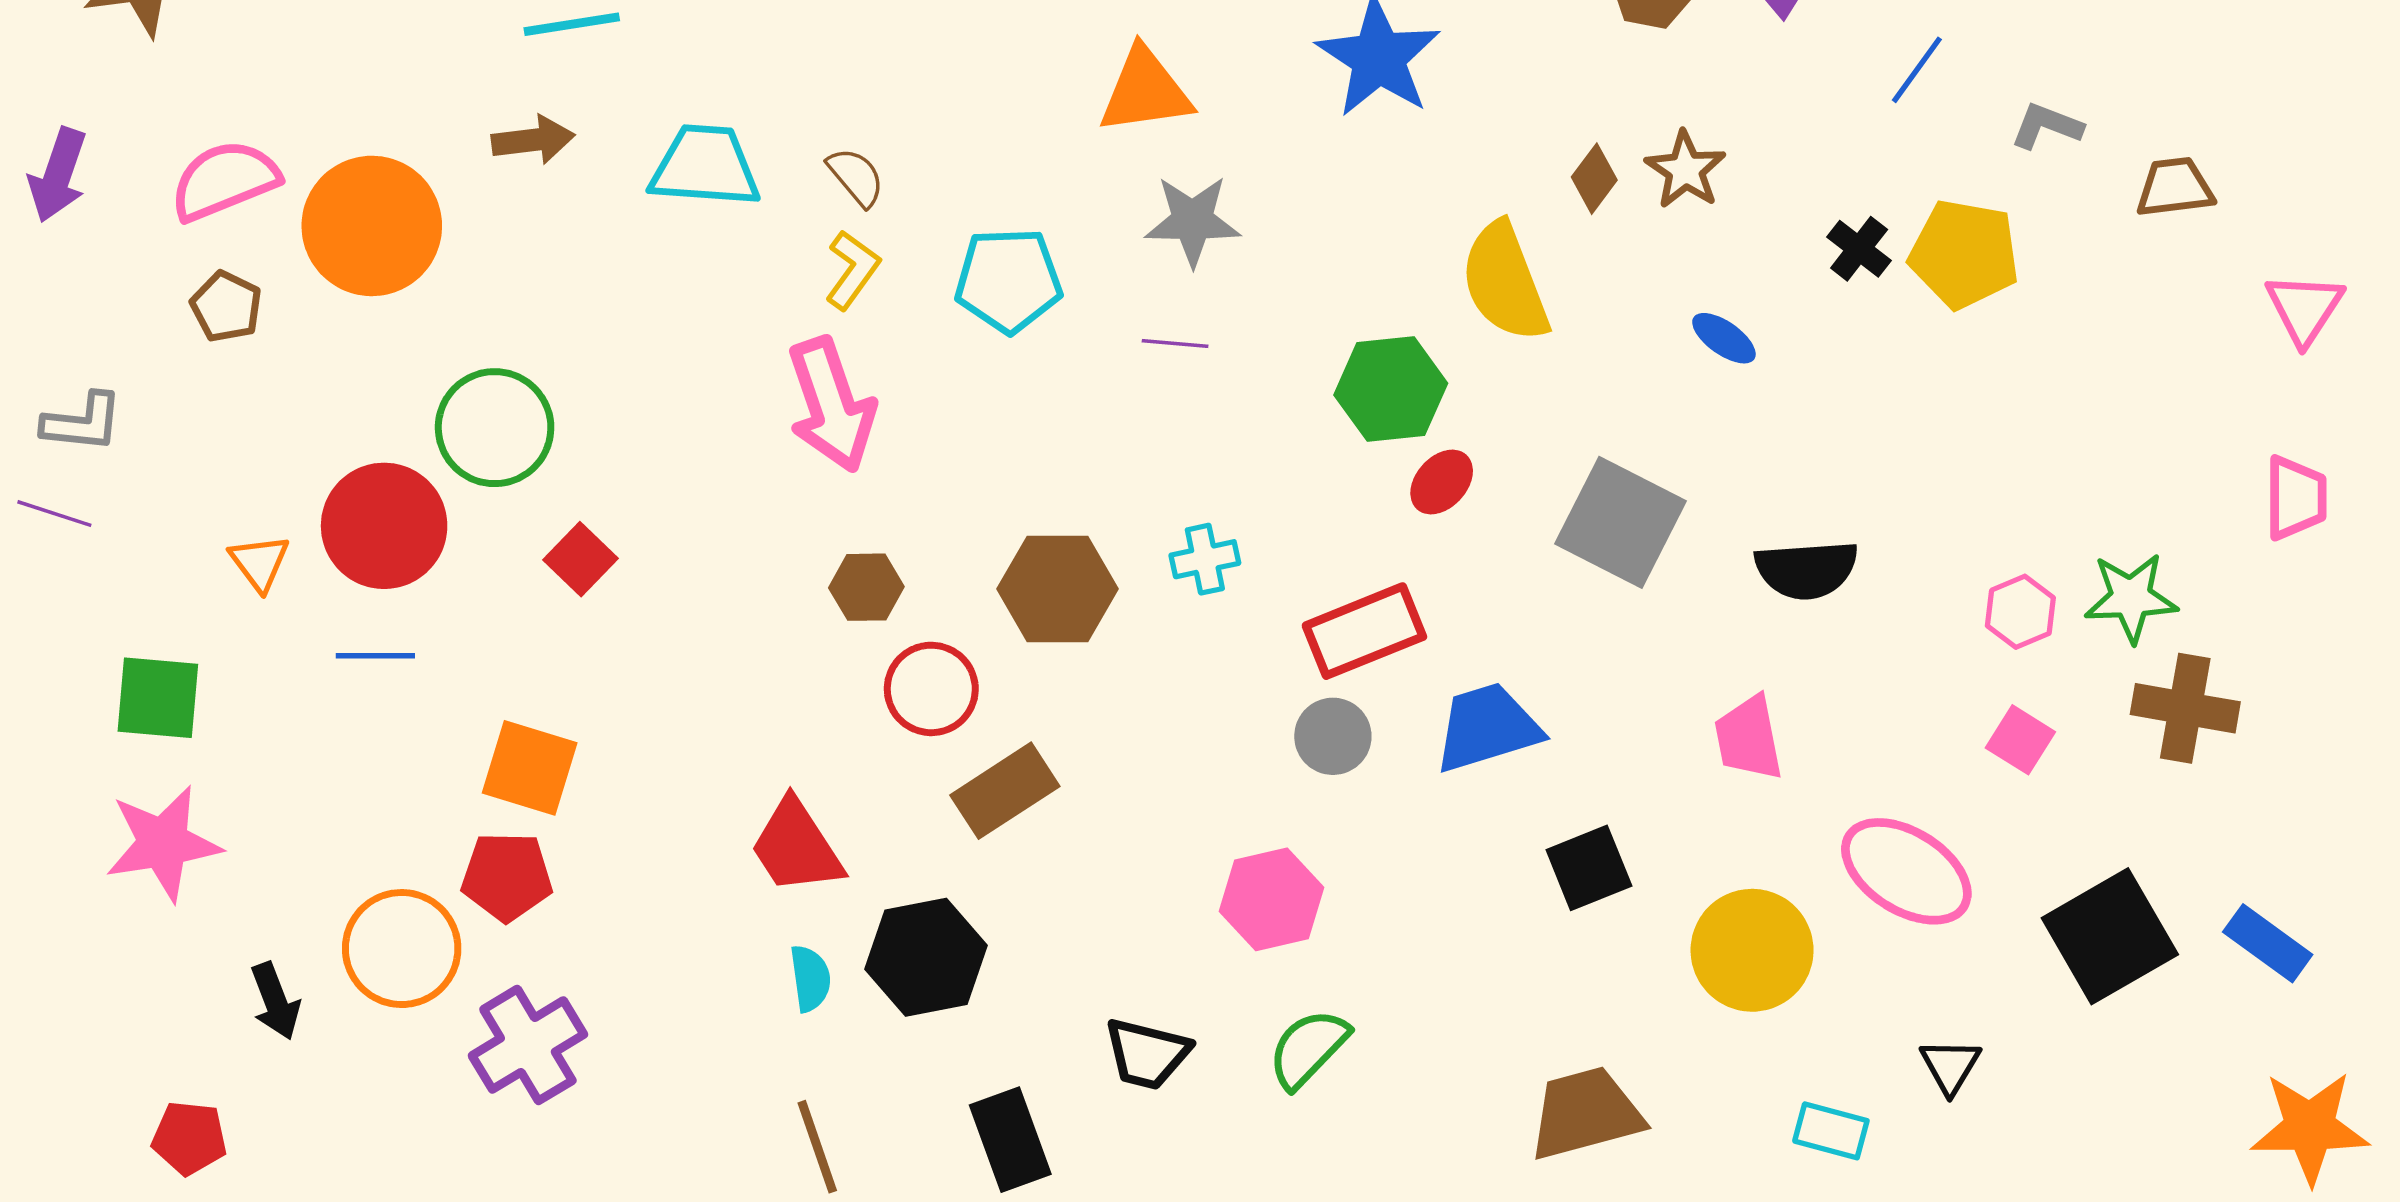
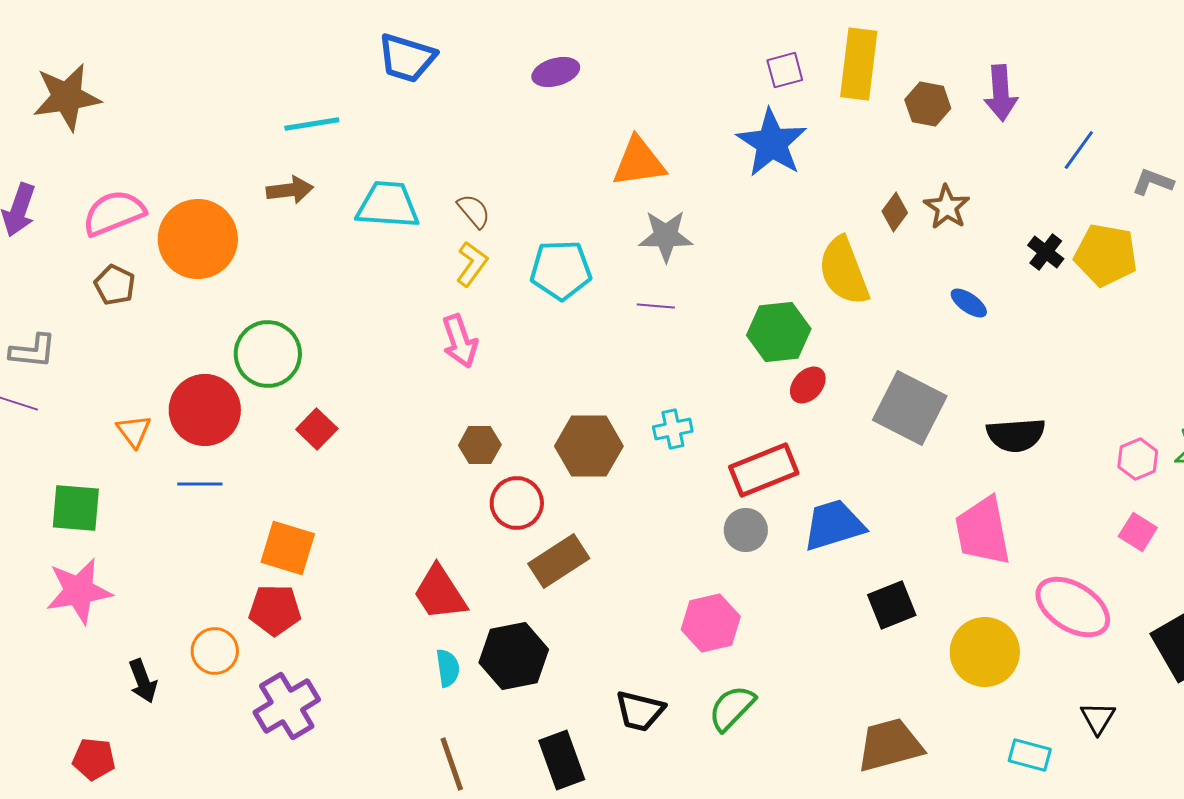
pink arrow: (831, 405) -> (460, 341), size x0.7
pink trapezoid: (1749, 738) -> (983, 531), size x1.4
orange circle: (402, 949) -> (215, 651), size x0.7

